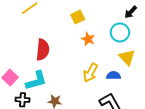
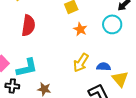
red semicircle: (43, 50) -> (28, 25), moved
yellow triangle: (127, 57) -> (120, 79), moved

